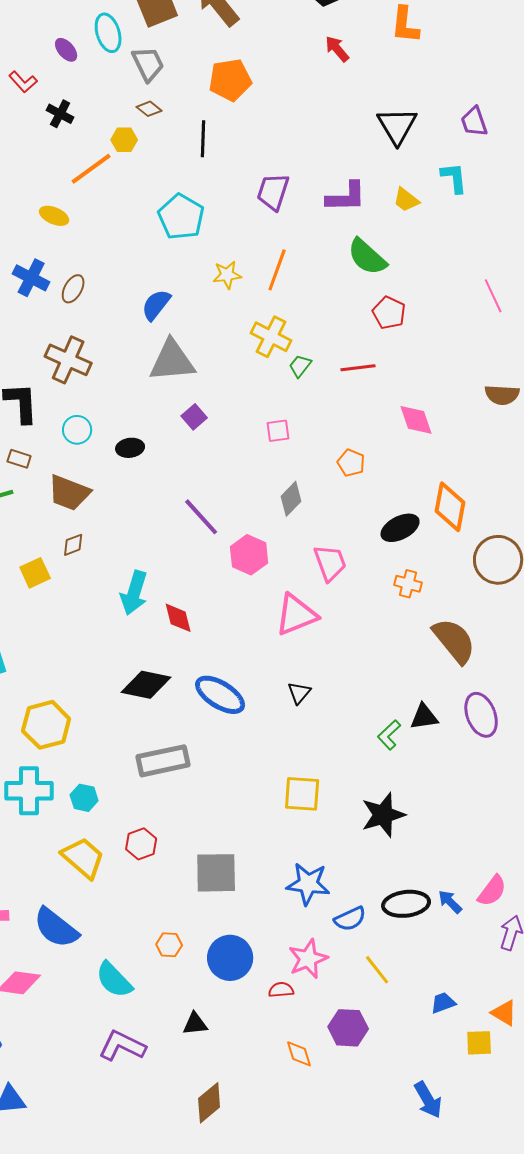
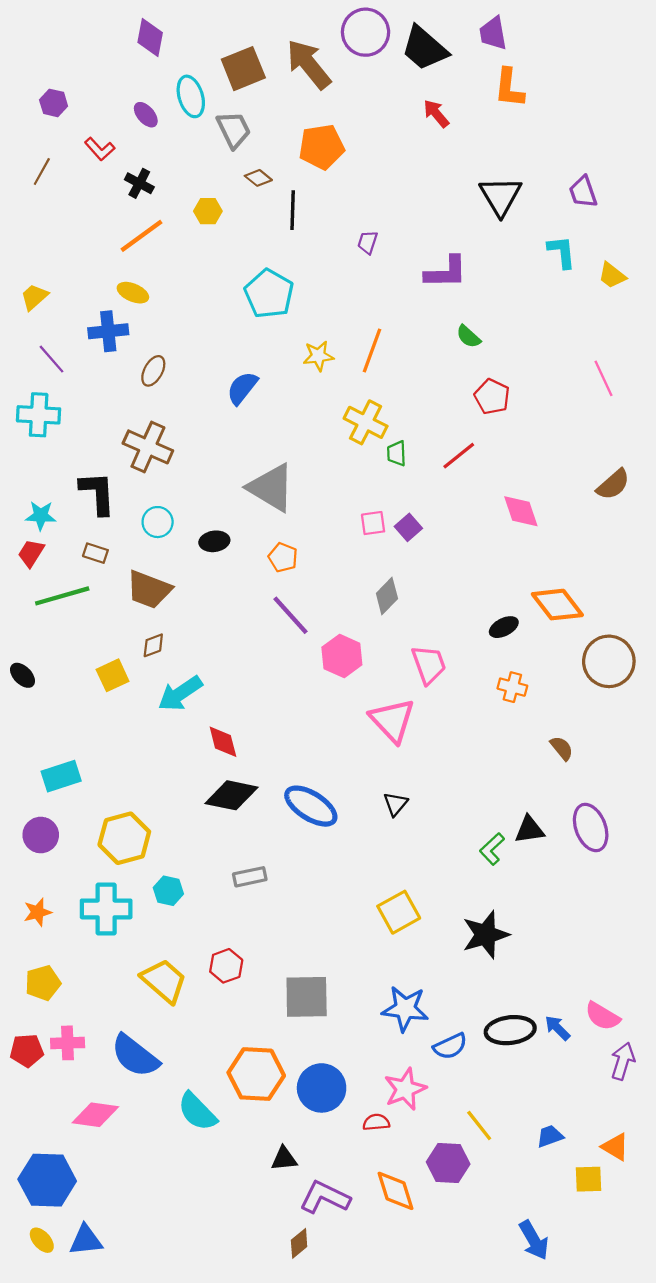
brown diamond: (149, 109) -> (258, 178), moved
orange line: (91, 169) -> (141, 236), moved
purple trapezoid: (273, 192) -> (368, 242), moved, size x0.6
yellow trapezoid: (406, 200) -> (612, 275), moved
green semicircle: (367, 257) -> (468, 337), size x0.6
blue cross: (31, 278) -> (108, 331), moved, turned -33
gray triangle: (172, 361) -> (271, 488), moved, turned 36
green trapezoid: (300, 366) -> (397, 453), turned -40
red line: (358, 368) -> (459, 456), turned -32
brown semicircle: (502, 395) -> (613, 484), turned -44
purple square: (194, 417) -> (408, 527), moved
orange pentagon: (351, 463) -> (283, 557), moved
orange diamond: (450, 507) -> (557, 605), turned -48
black ellipse: (400, 528) -> (504, 627), size x0.7
cyan arrow: (134, 593) -> (180, 694), moved, turned 39
pink triangle: (296, 615) -> (392, 720), turned -51
red diamond: (178, 618) -> (223, 742), moved
brown semicircle: (454, 641) -> (562, 748), size x0.5
gray rectangle: (163, 761) -> (250, 877), size x0.6
yellow square: (302, 794) -> (399, 912), turned -33
cyan hexagon: (84, 798) -> (168, 891), moved
pink semicircle: (492, 891) -> (602, 1016), turned 84
orange hexagon: (169, 945) -> (256, 1074), size x2.0
yellow line: (377, 970) -> (479, 1125), moved
purple L-shape: (122, 1046) -> (325, 1197), moved
orange diamond: (299, 1054) -> (396, 1191), size x1.4
brown diamond: (209, 1103) -> (299, 1243), size x0.7

